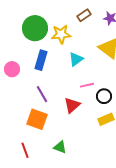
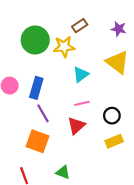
brown rectangle: (84, 15) -> (80, 26), moved
blue rectangle: (41, 60) -> (36, 88), moved
pink line: (87, 85) -> (82, 103), moved

